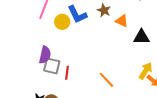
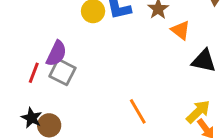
red line: (67, 73) -> (34, 73), moved

